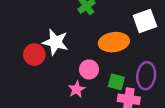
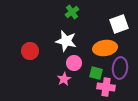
white star: (55, 42) -> (66, 41), moved
orange ellipse: (114, 42) -> (105, 48), moved

